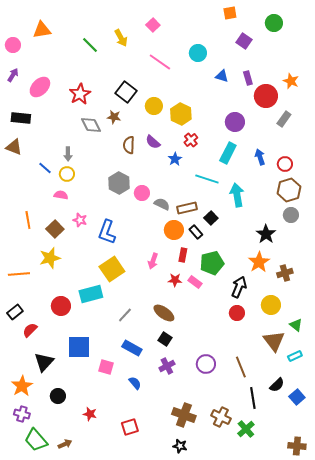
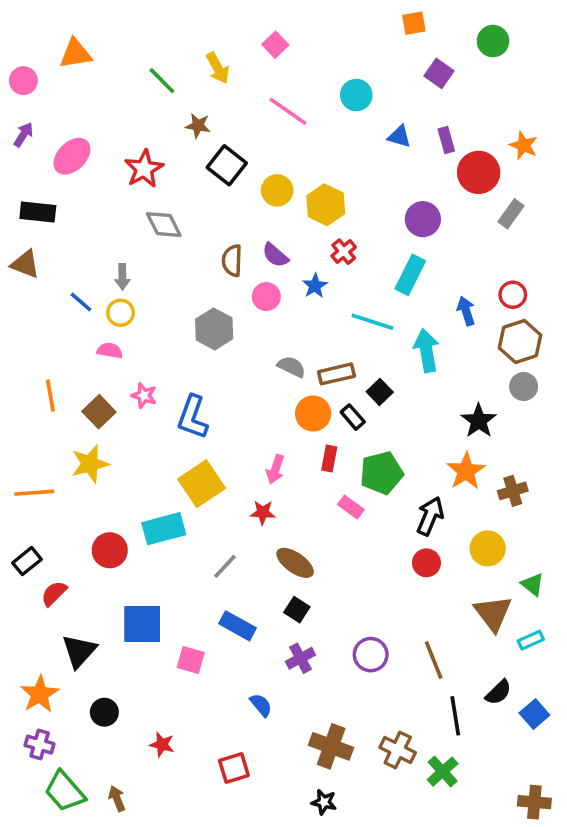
brown star: (114, 117) -> (198, 126), moved
blue arrow: (260, 157) -> (466, 311), moved
pink circle: (142, 193) -> (266, 297), moved
red star: (175, 280) -> (263, 512), moved
blue semicircle: (135, 383) -> (261, 705), moved
brown arrow: (65, 444) -> (117, 799), turned -88

